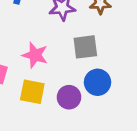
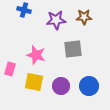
blue circle: (98, 82) -> (89, 86), moved

